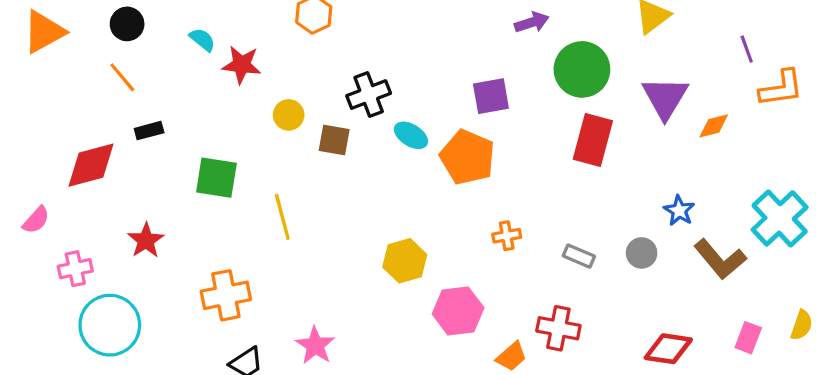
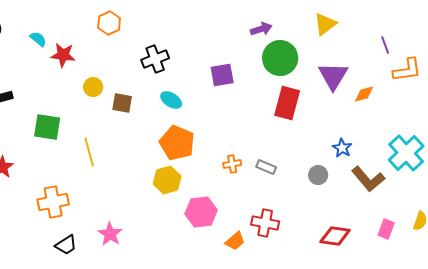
purple arrow: (532, 22) -> (261, 29), moved
black cross: (369, 95) -> (155, 59), moved
orange pentagon: (467, 157) -> (177, 143), moved
gray rectangle: (579, 256) -> (266, 167), moved

